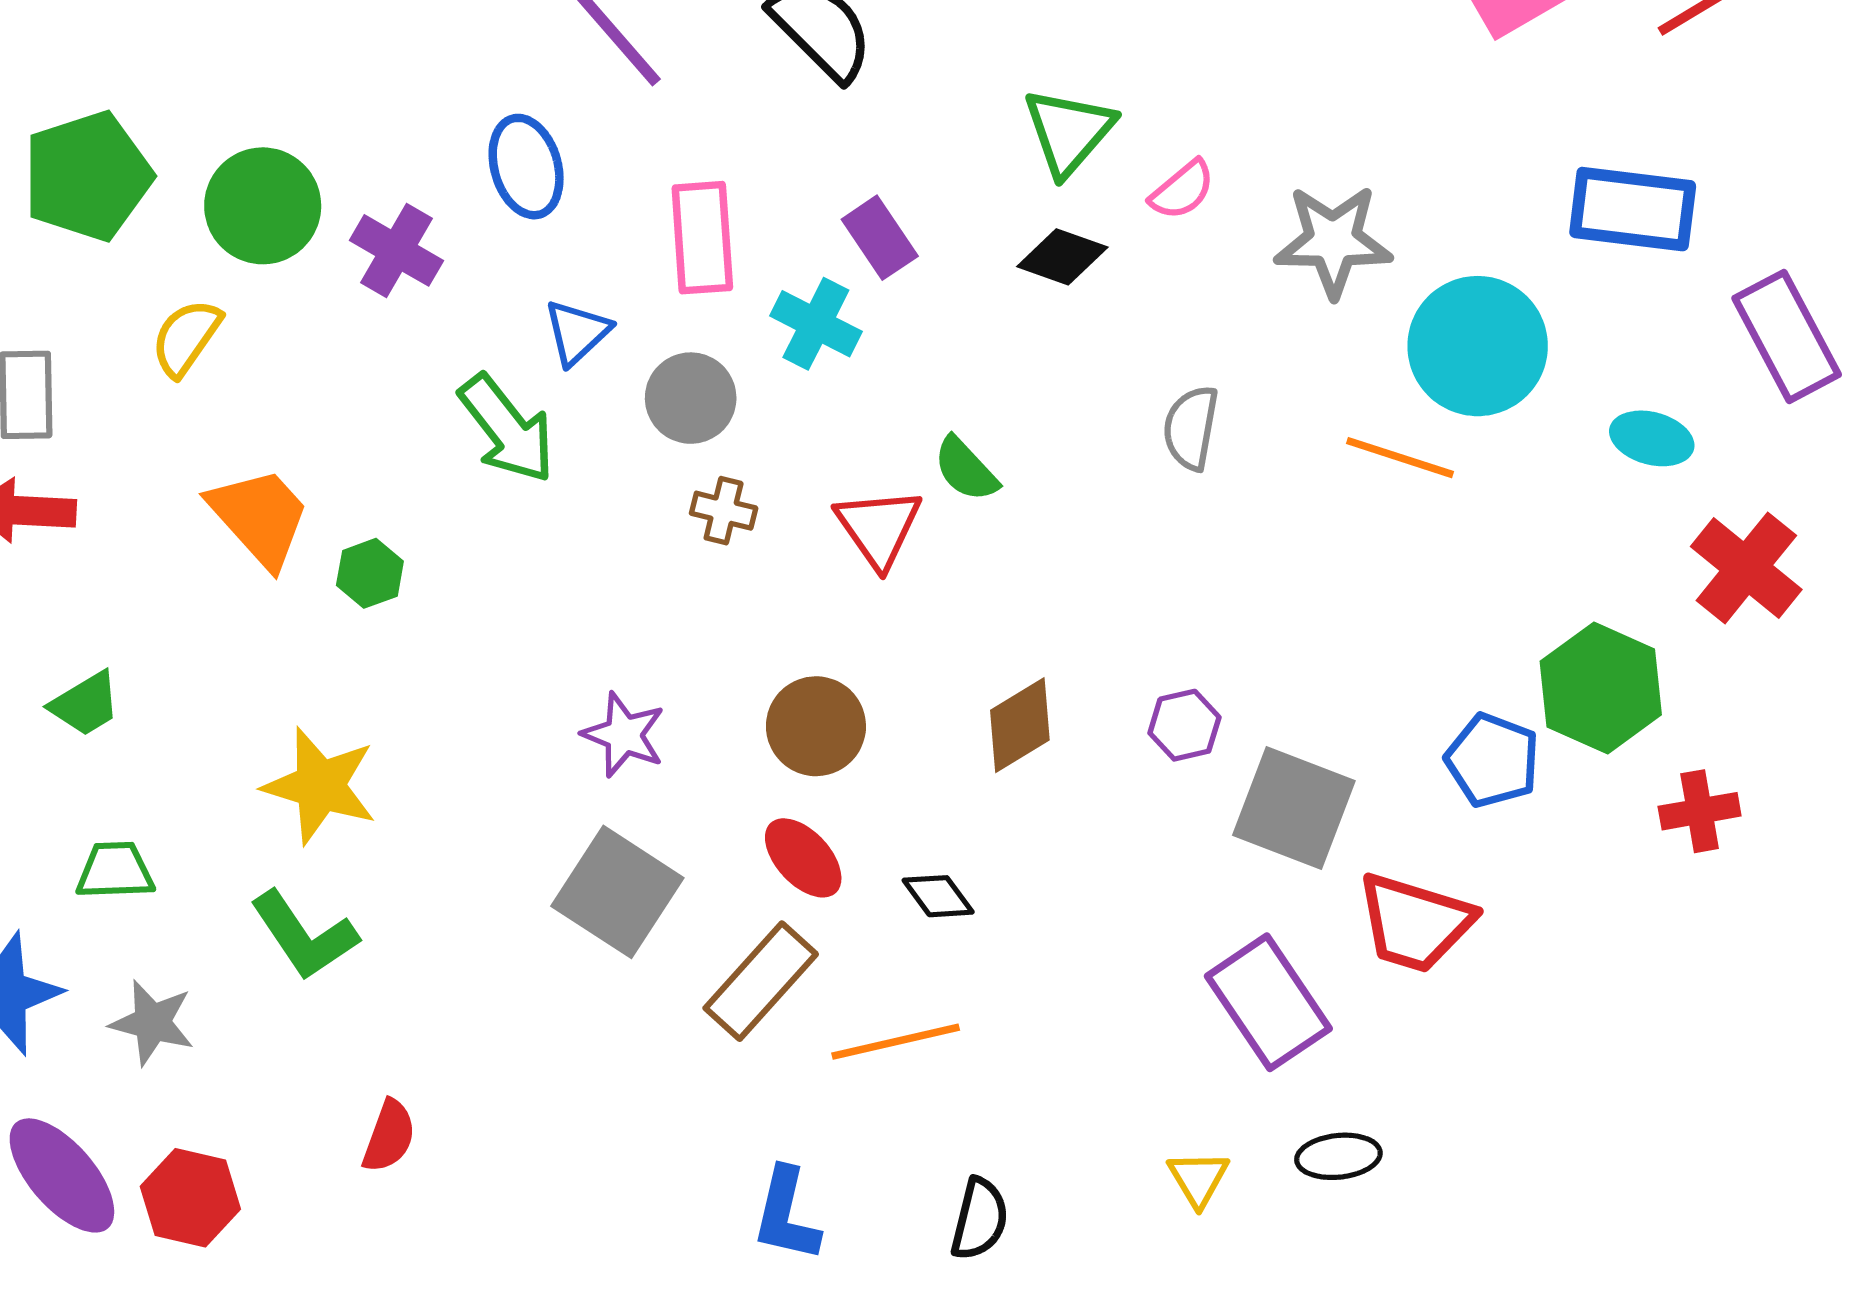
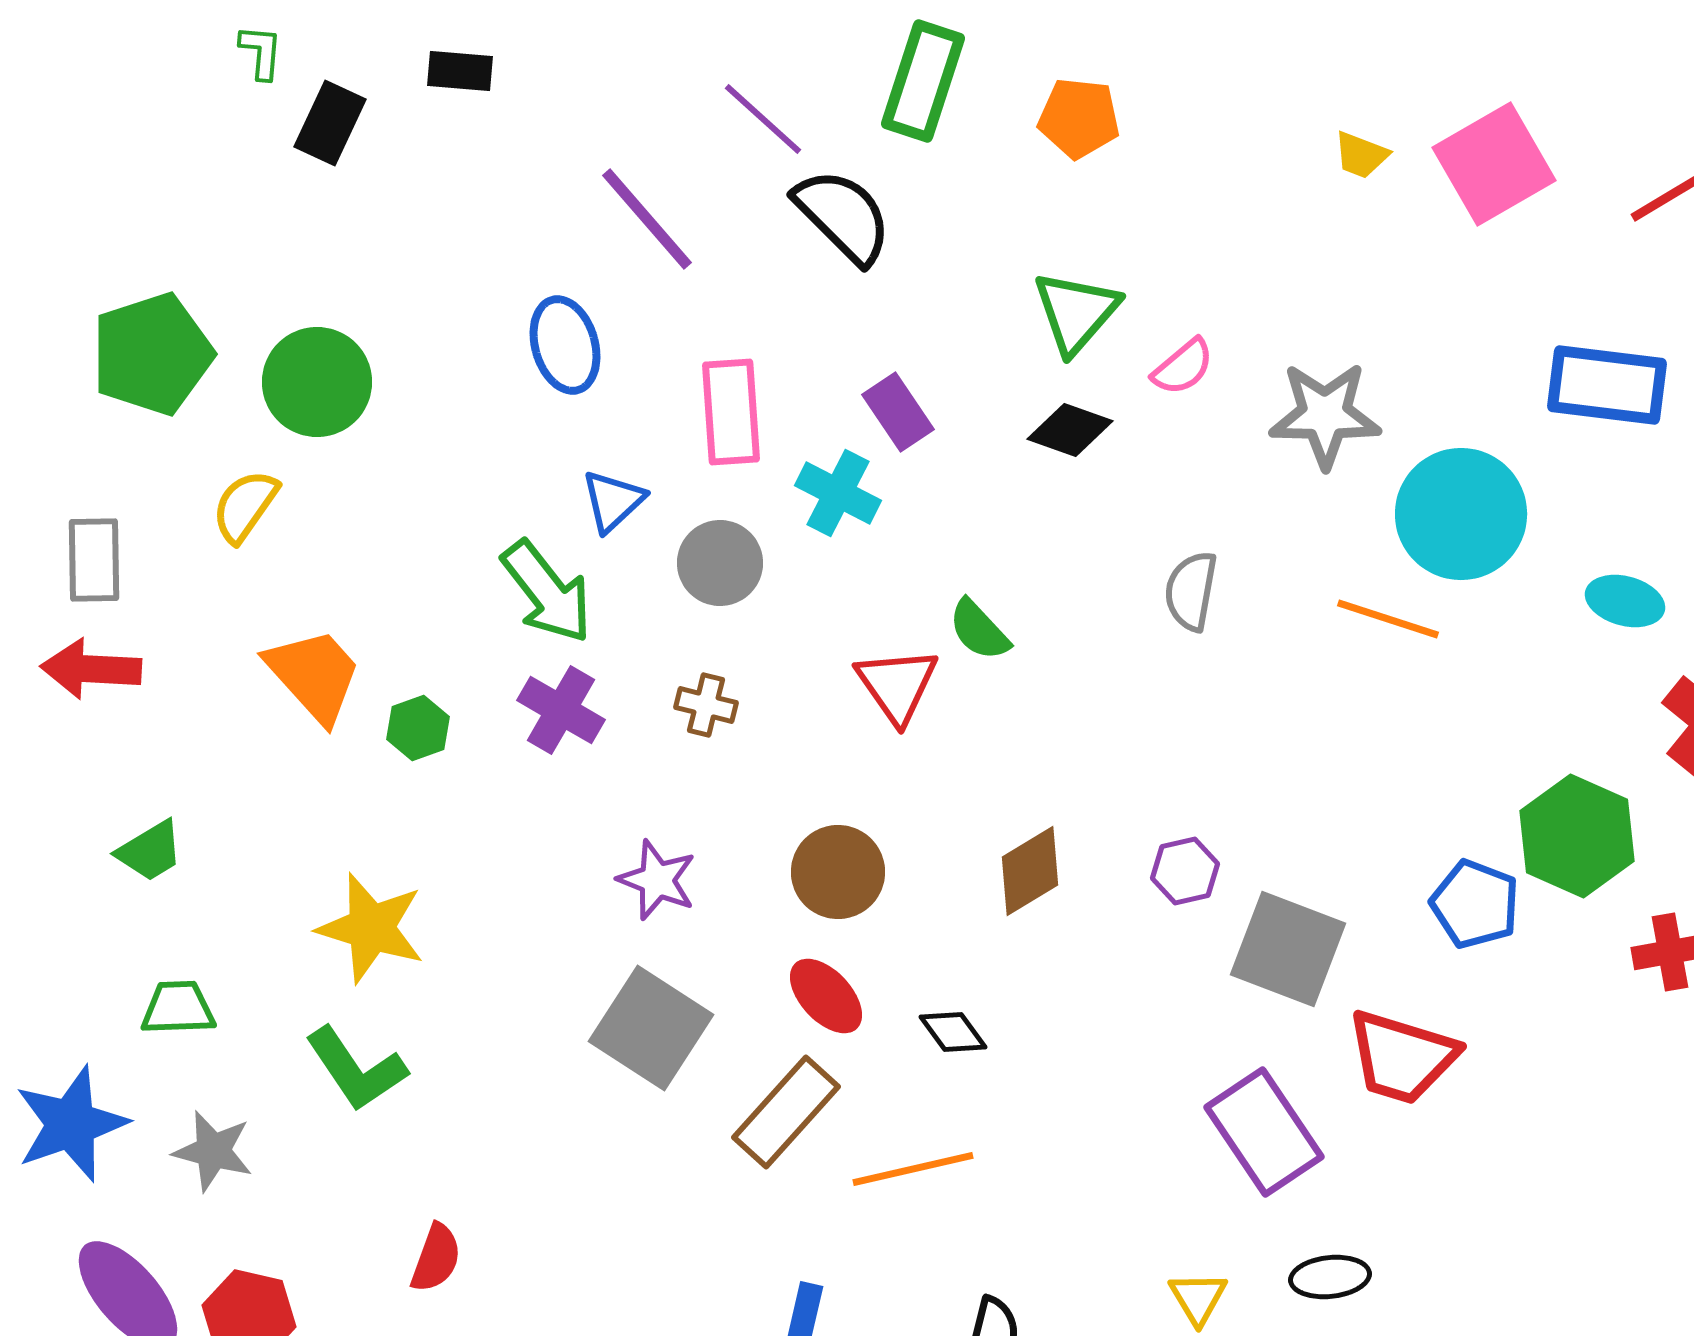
purple cross: (396, 250) -> (561, 710), moved
brown cross: (724, 511) -> (706, 705), moved

